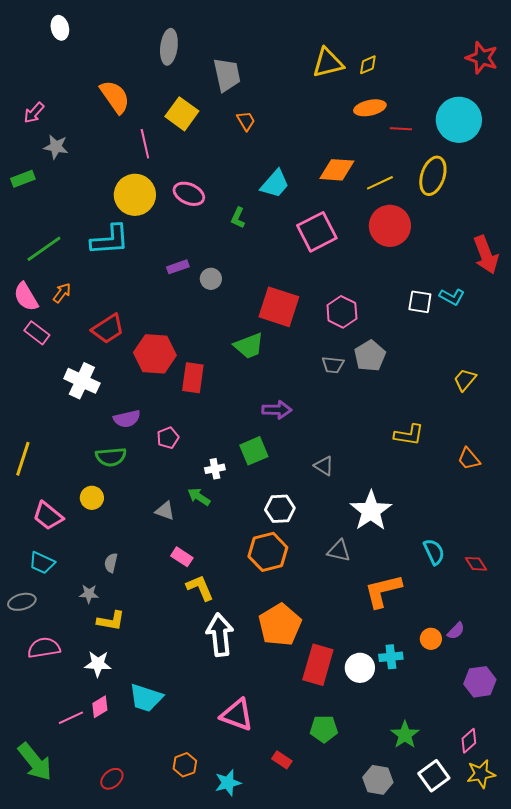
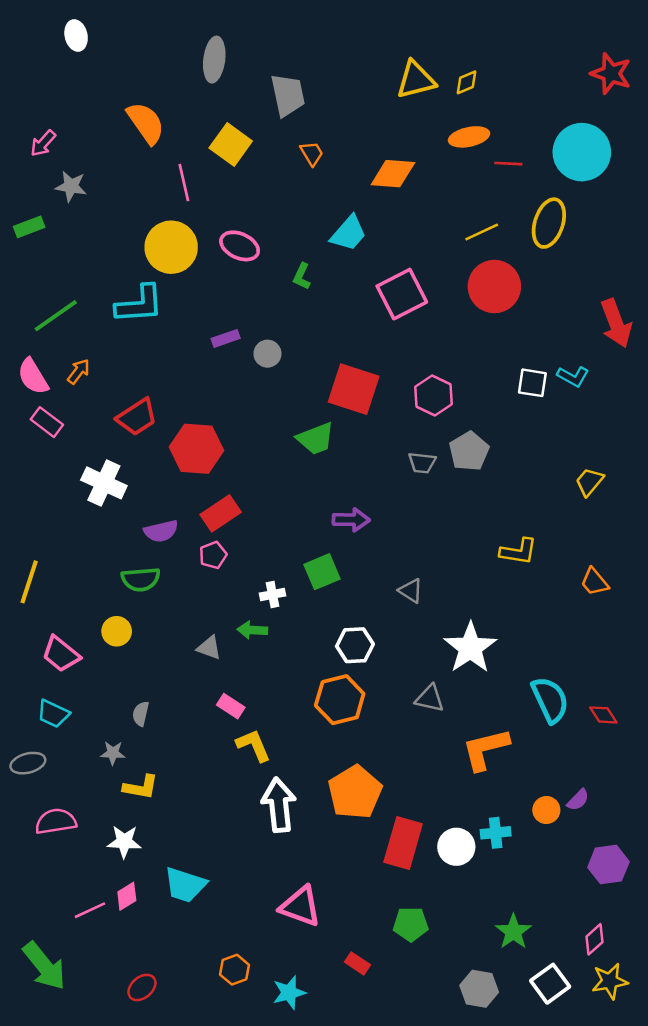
orange diamond: (337, 170) -> (393, 174), moved
red rectangle: (193, 378) -> (221, 513), moved, turned 48
green arrow: (199, 497) -> (252, 630), turned -30
cyan semicircle: (434, 552) -> (550, 700), size x1.4

